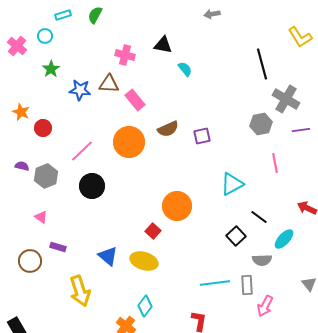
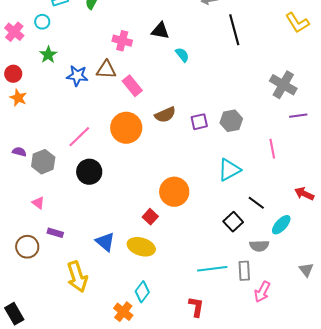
black line: (262, 64) -> (234, 30), moved
gray hexagon: (261, 124) -> (231, 121), moved
red circle: (43, 128) -> (13, 74), moved

